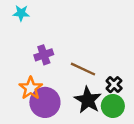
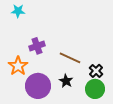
orange star: (31, 88) -> (18, 66), moved
black star: (88, 100) -> (66, 81), moved, size x0.6

